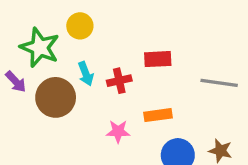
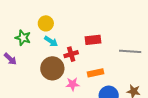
green star: (40, 47) -> (23, 38), size x0.7
cyan arrow: (86, 74) -> (51, 41), moved, turned -32
brown circle: (56, 97) -> (52, 68), moved

